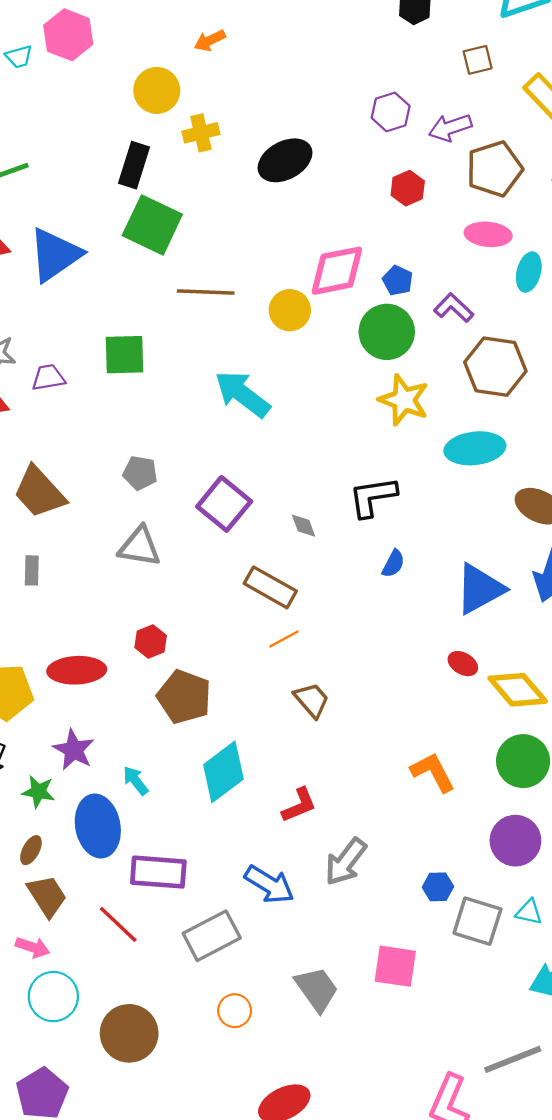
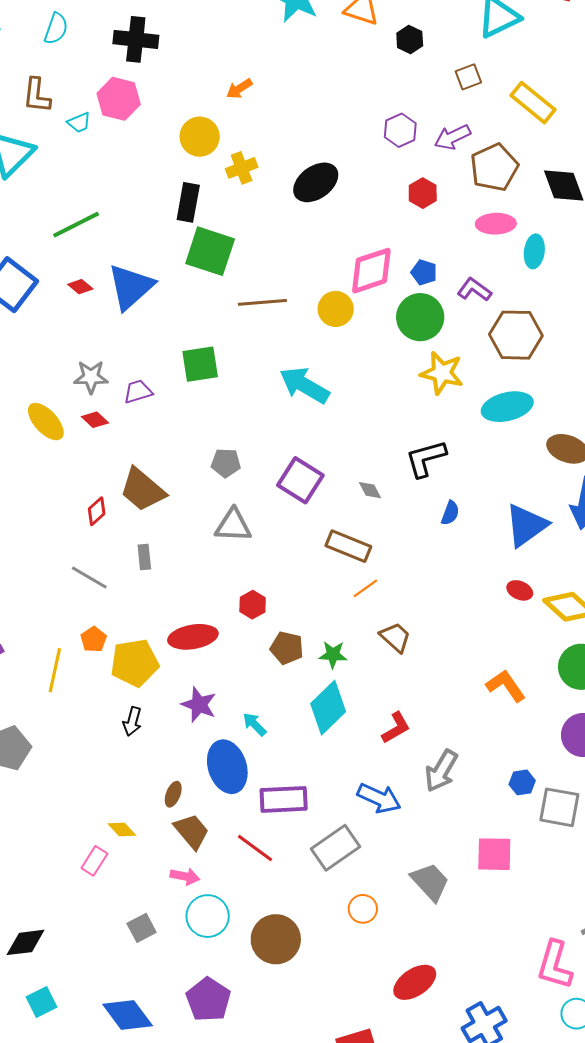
brown pentagon: (184, 697) -> (287, 648), size x0.7
green star: (38, 792) -> (333, 655), moved

